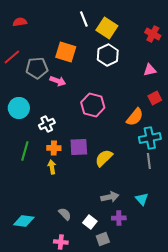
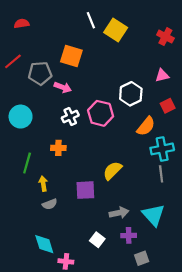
white hexagon: (108, 55) -> (131, 94), moved
white cross: (47, 124) -> (70, 117), moved
purple square: (79, 147) -> (85, 190), moved
orange cross: (54, 148) -> (58, 148), moved
yellow arrow: (52, 167) -> (43, 184), moved
cyan triangle: (142, 199) -> (154, 215), size x1.6
gray semicircle: (65, 214) -> (50, 204), moved, turned 112
cyan diamond: (24, 221) -> (44, 244), moved, turned 65
gray square: (103, 239) -> (142, 258), moved

